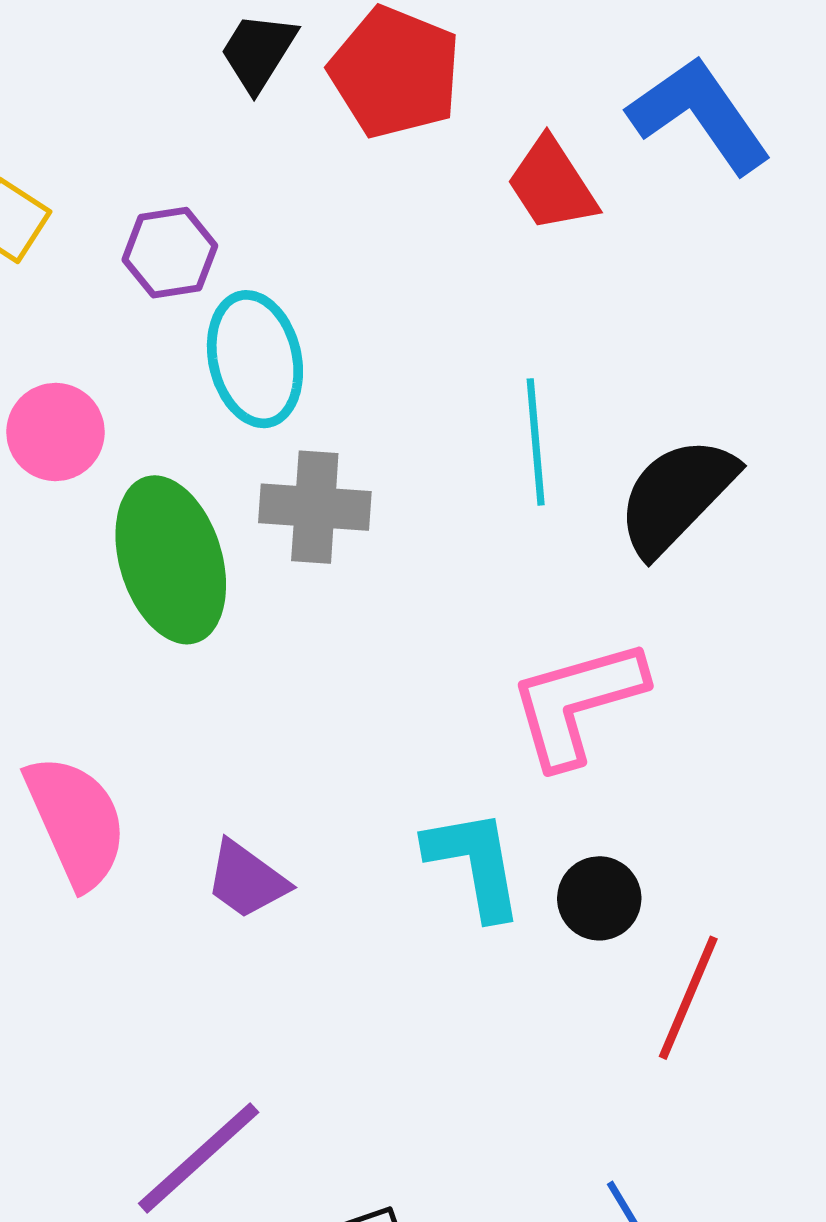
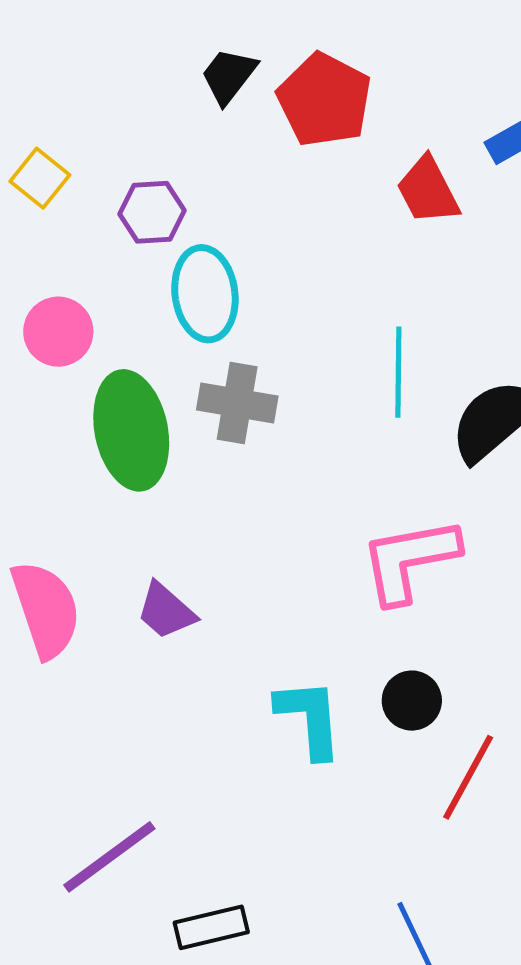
cyan L-shape: (475, 863) -> (310, 718), moved
purple trapezoid: (246, 880) -> (166, 611), moved

